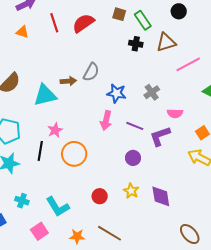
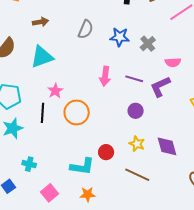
brown arrow: (68, 81) -> (40, 22), moved
blue star: (116, 93) -> (120, 37), moved
cyan L-shape: (58, 207) -> (82, 166), moved, turned -45
brown line: (109, 233) -> (137, 175), moved

